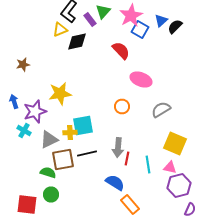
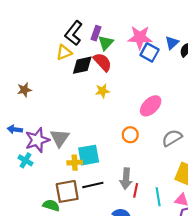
green triangle: (103, 12) -> (106, 43), moved
pink star: (131, 16) -> (140, 37), turned 30
purple rectangle: (90, 20) -> (96, 33), moved, turned 56
red semicircle: (121, 50) -> (102, 62), moved
pink ellipse: (141, 80) -> (151, 106), turned -65
yellow star: (60, 94) -> (102, 91), moved, size x0.6
blue arrow: (14, 102) -> (15, 129), turned -64
gray triangle: (49, 140) -> (60, 138), moved, turned -30

